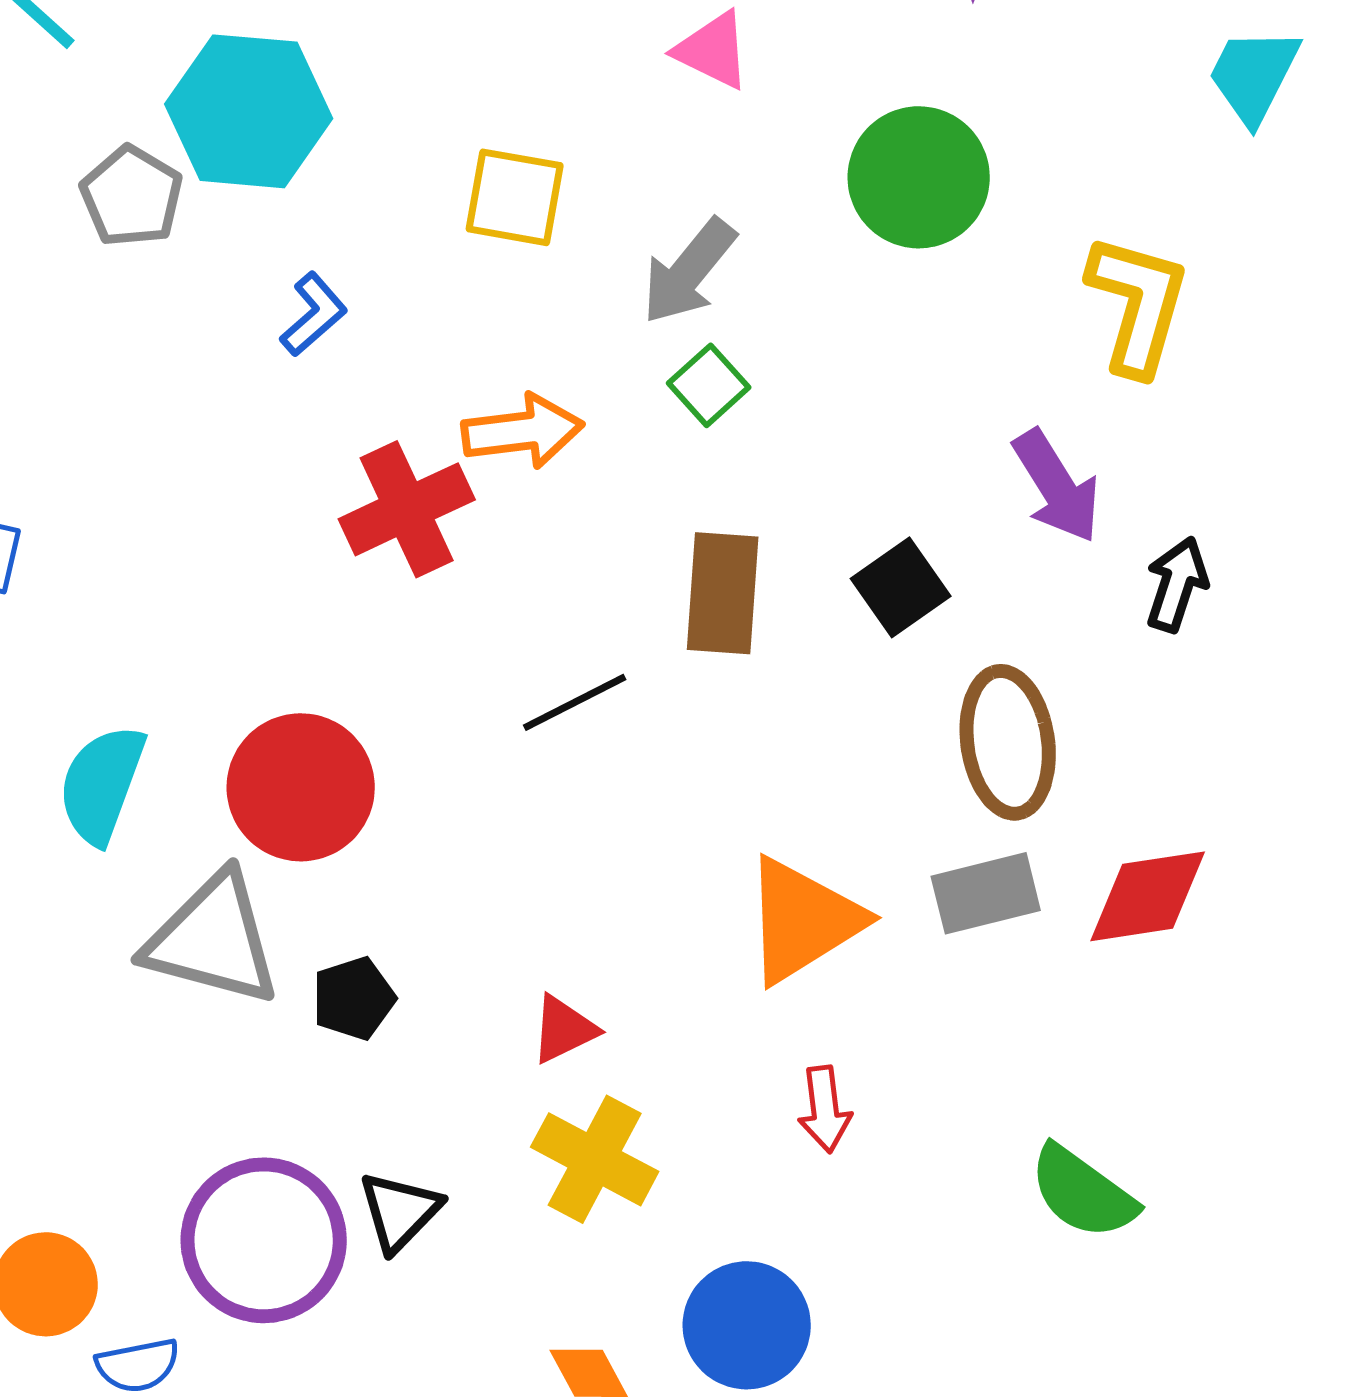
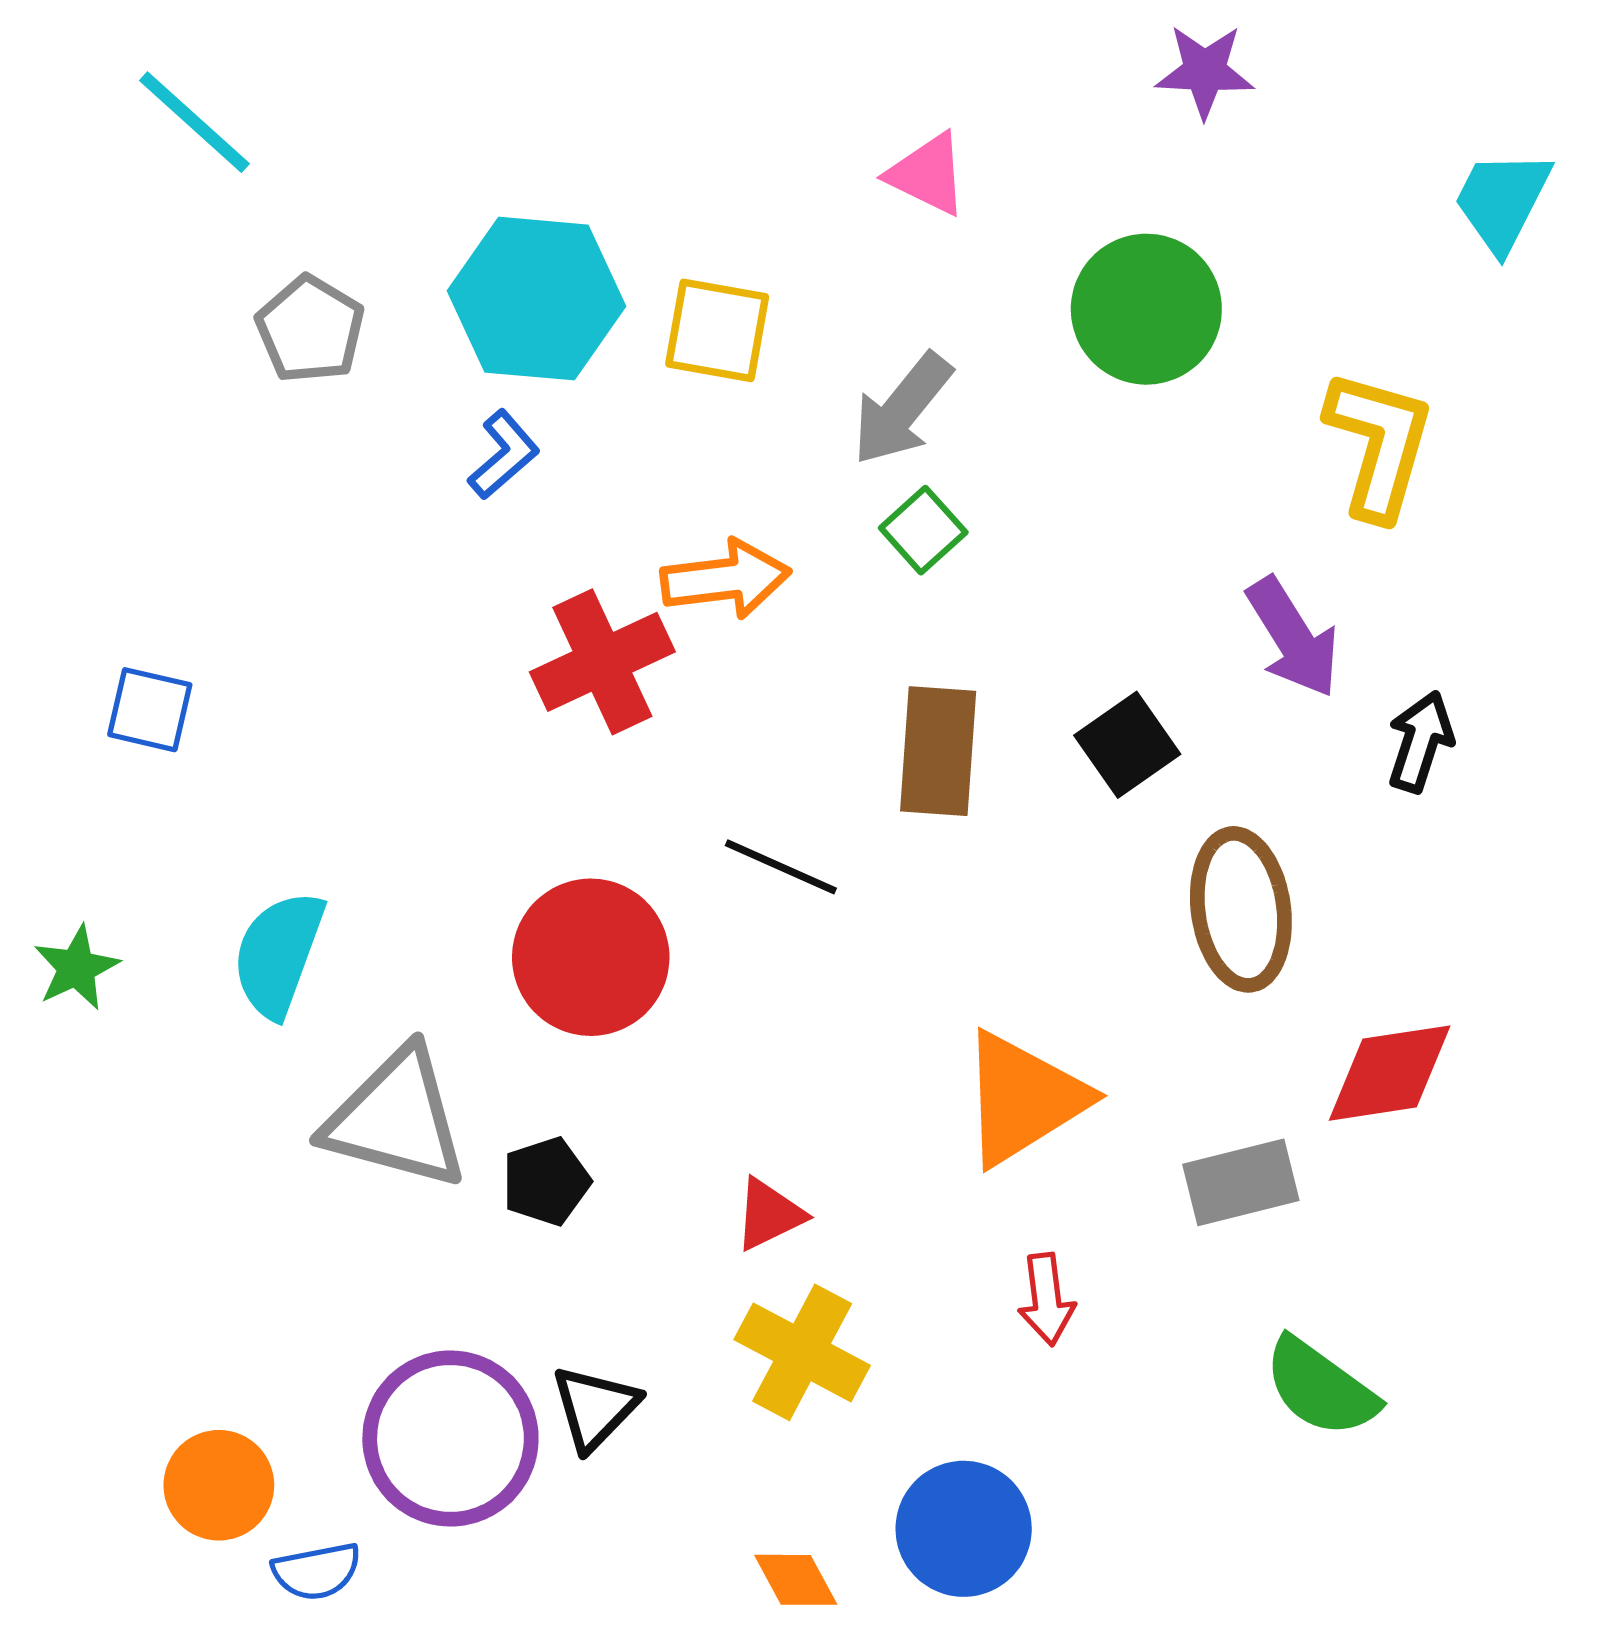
cyan hexagon: (249, 111) -> (537, 299), moved
black line: (575, 702) -> (781, 867), turned 51
red circle: (301, 787) -> (591, 957), moved
gray rectangle: (986, 893) -> (1241, 1182), moved

